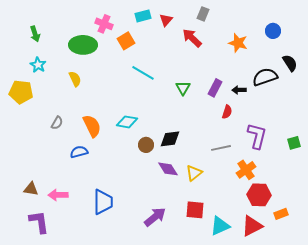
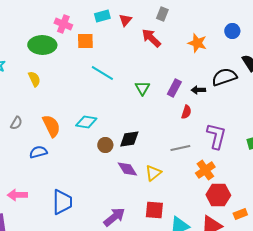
orange square: (126, 41) -> (85, 41), turned 30

